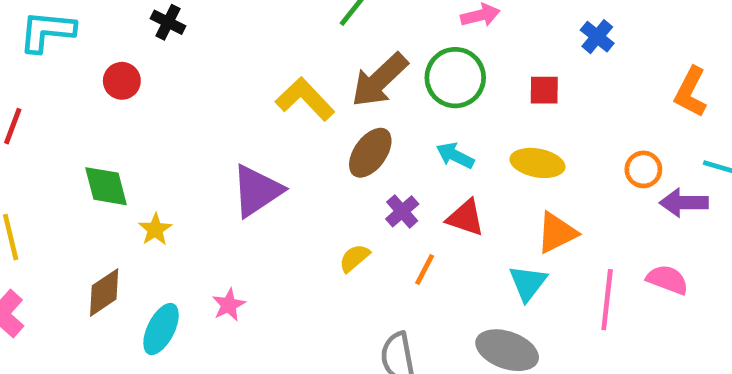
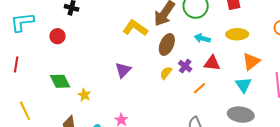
purple triangle: (257, 191) -> (123, 70), size x0.7
yellow semicircle: (354, 258) -> (166, 73), moved
orange line: (425, 269) -> (199, 88), turned 32

